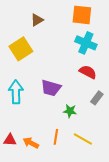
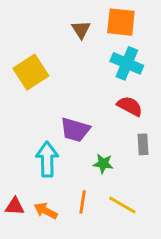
brown triangle: (37, 20) -> (81, 29), moved, turned -32
cyan arrow: (16, 92) -> (47, 159), moved
gray rectangle: (97, 98) -> (143, 144), turned -40

